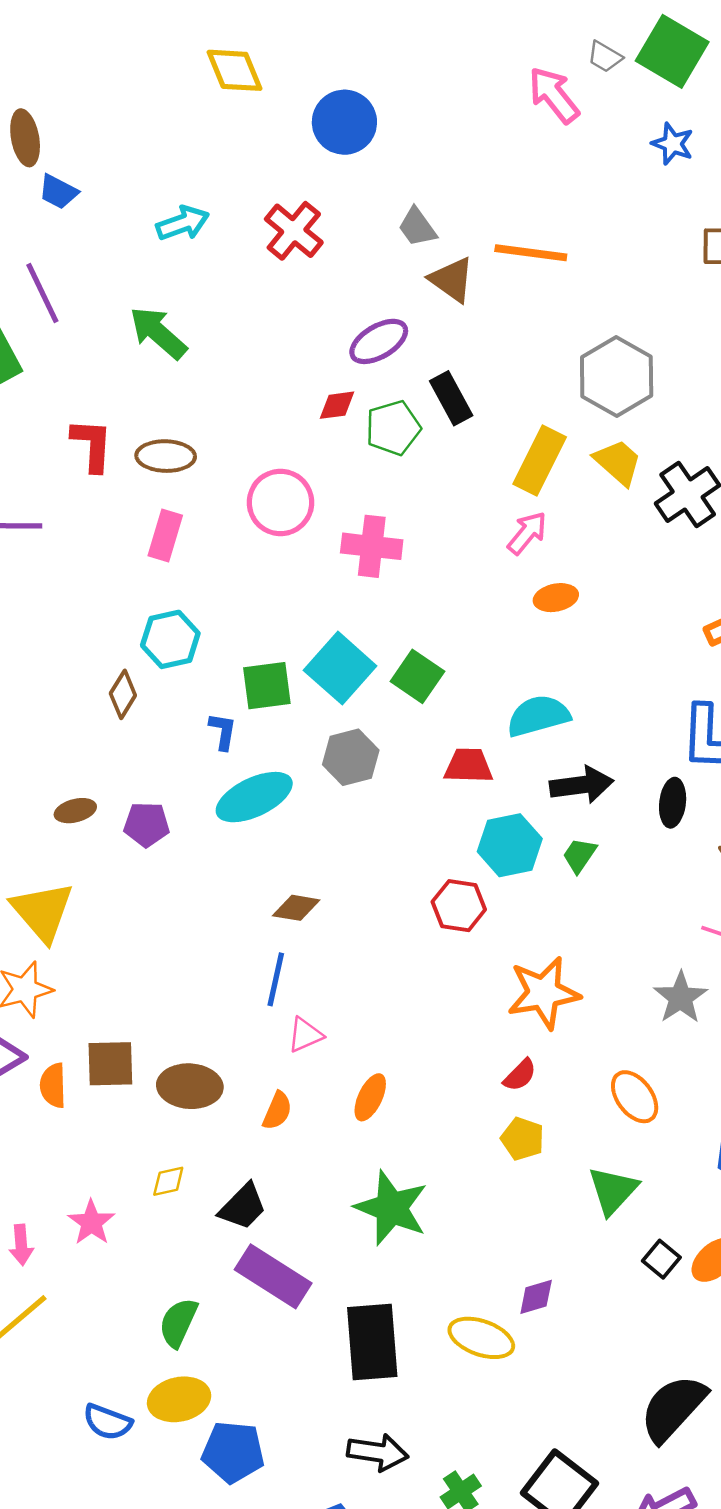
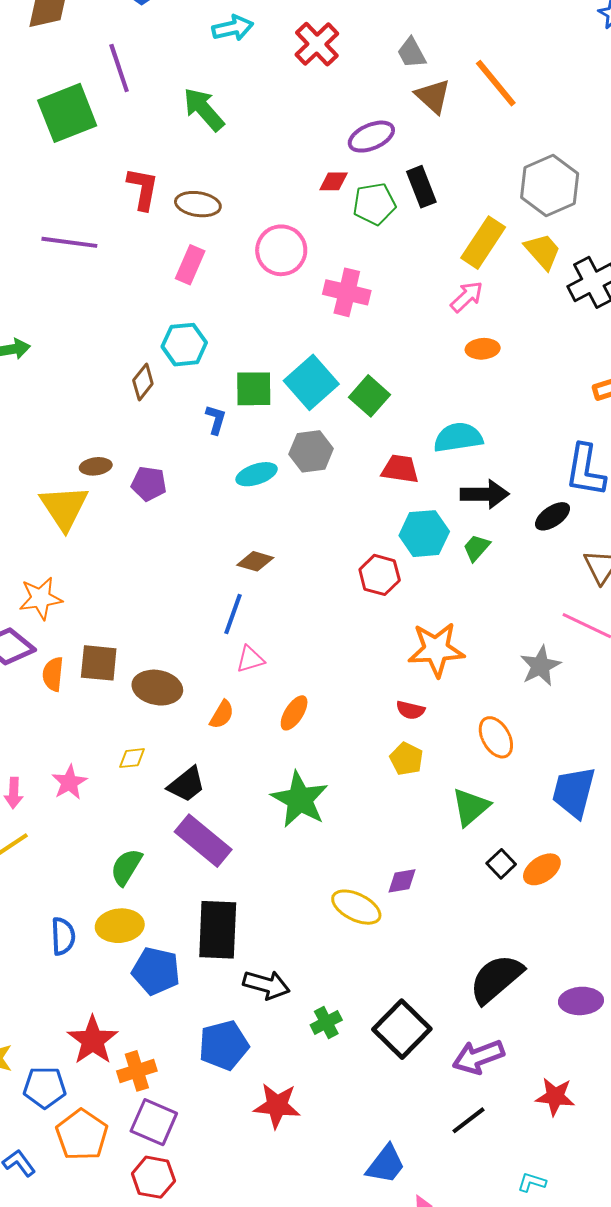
orange line: (531, 253) -> (496, 83), turned 36
cyan ellipse: (254, 797) -> (257, 474), moved, size x0.7
black ellipse: (673, 803) -> (553, 516), turned 42
yellow triangle: (42, 912) -> (64, 508), moved
red semicircle: (520, 1075) -> (410, 710), turned 52
black rectangle: (372, 1342) -> (218, 930), moved
blue semicircle: (108, 1422) -> (63, 936), turned -120

